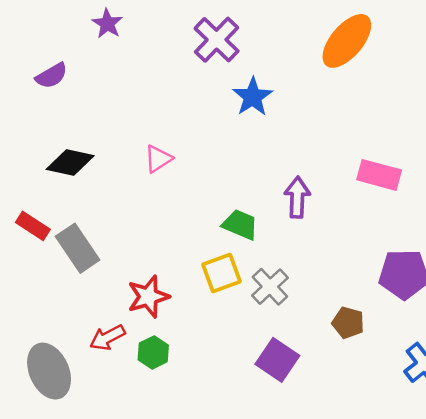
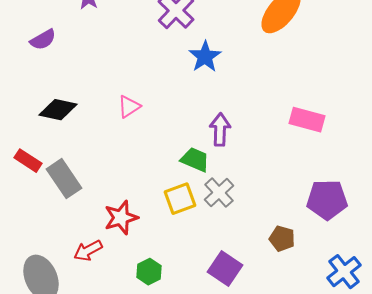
purple arrow: (297, 197) -> (220, 130), moved
gray cross: (270, 287) -> (219, 193), moved
green hexagon: (153, 352) -> (149, 272), moved

